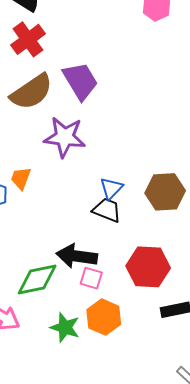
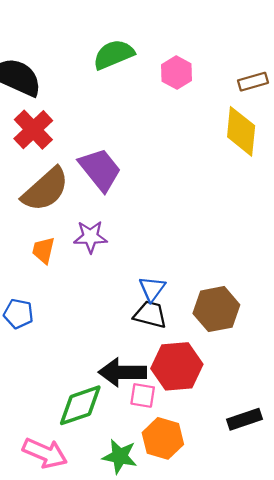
purple star: (65, 137) -> (90, 237), size x0.7
orange trapezoid: (21, 178) -> (43, 250), moved
brown hexagon: (165, 192) -> (216, 309), moved
red hexagon: (148, 267) -> (177, 366), moved

